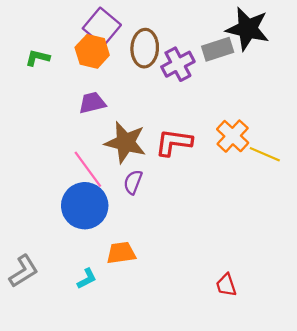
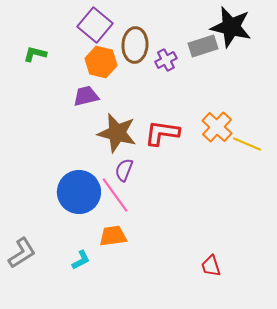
orange hexagon: (92, 51) -> (101, 62), moved
purple cross: (178, 64) -> (166, 60), size x0.7
pink line: (88, 169) -> (115, 195), moved

